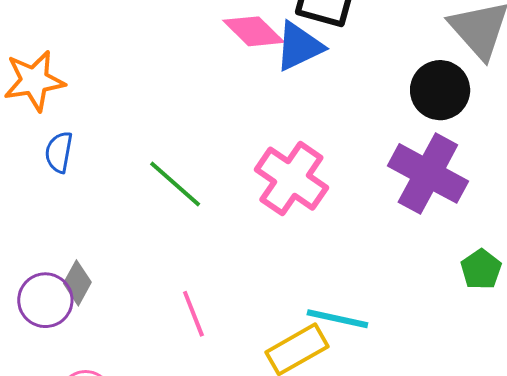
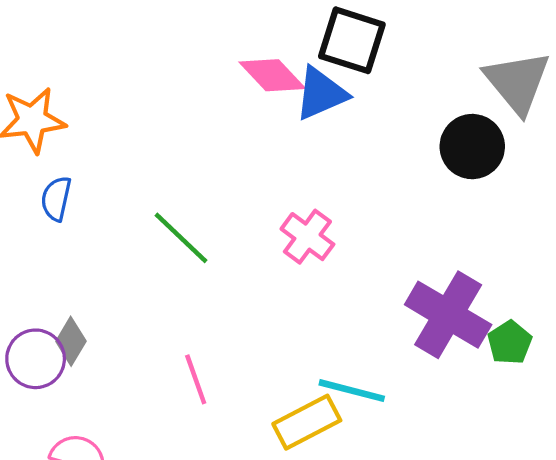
purple cross: (428, 173) -> (448, 315), moved
pink cross: (291, 179) -> (307, 237), size x0.7

